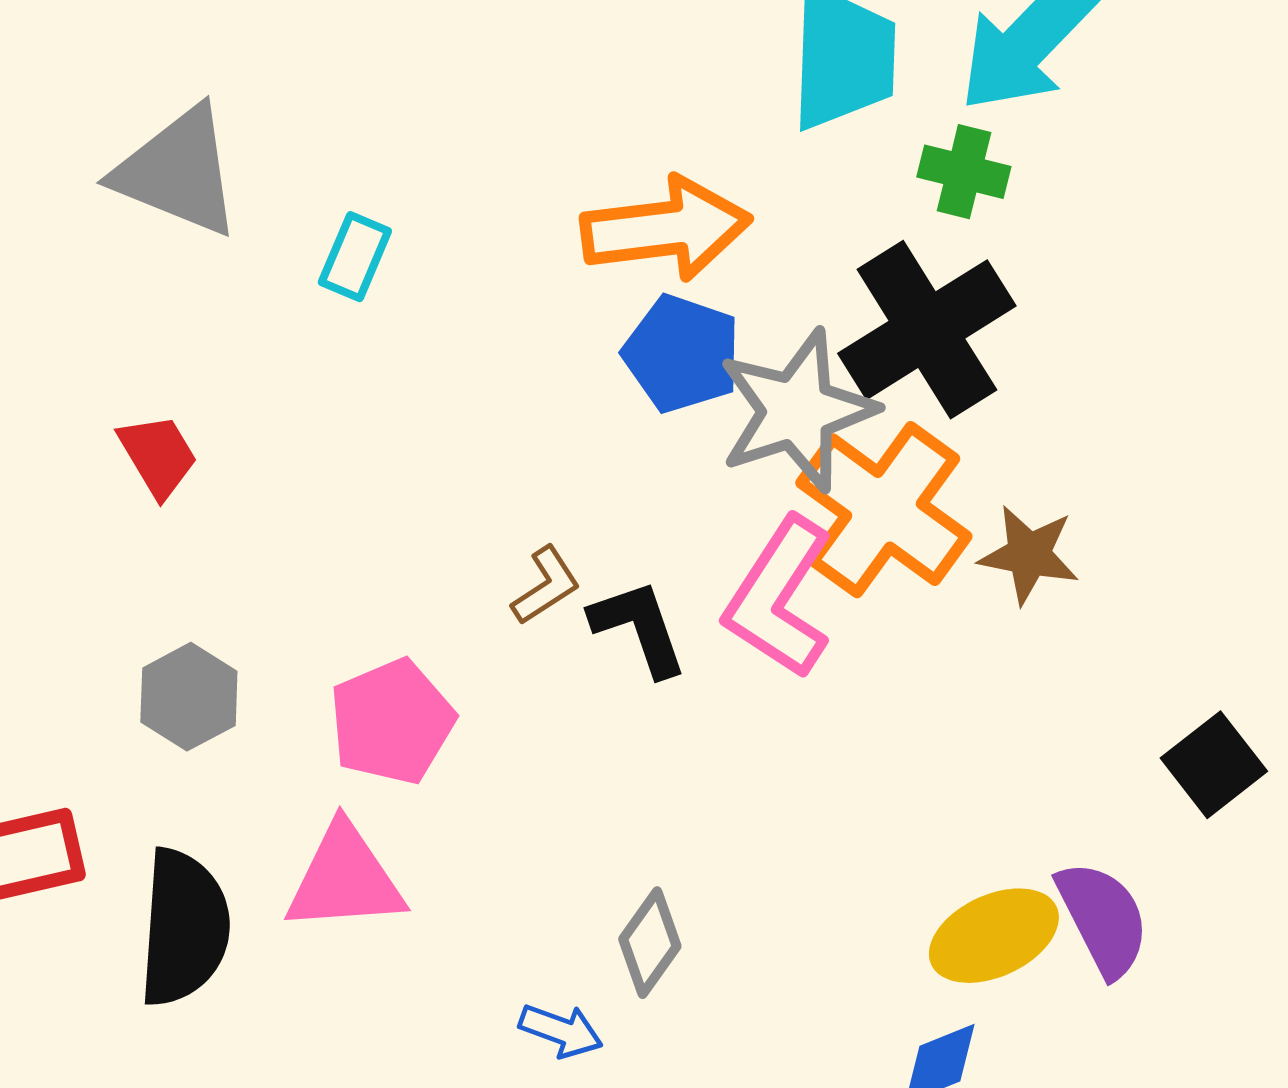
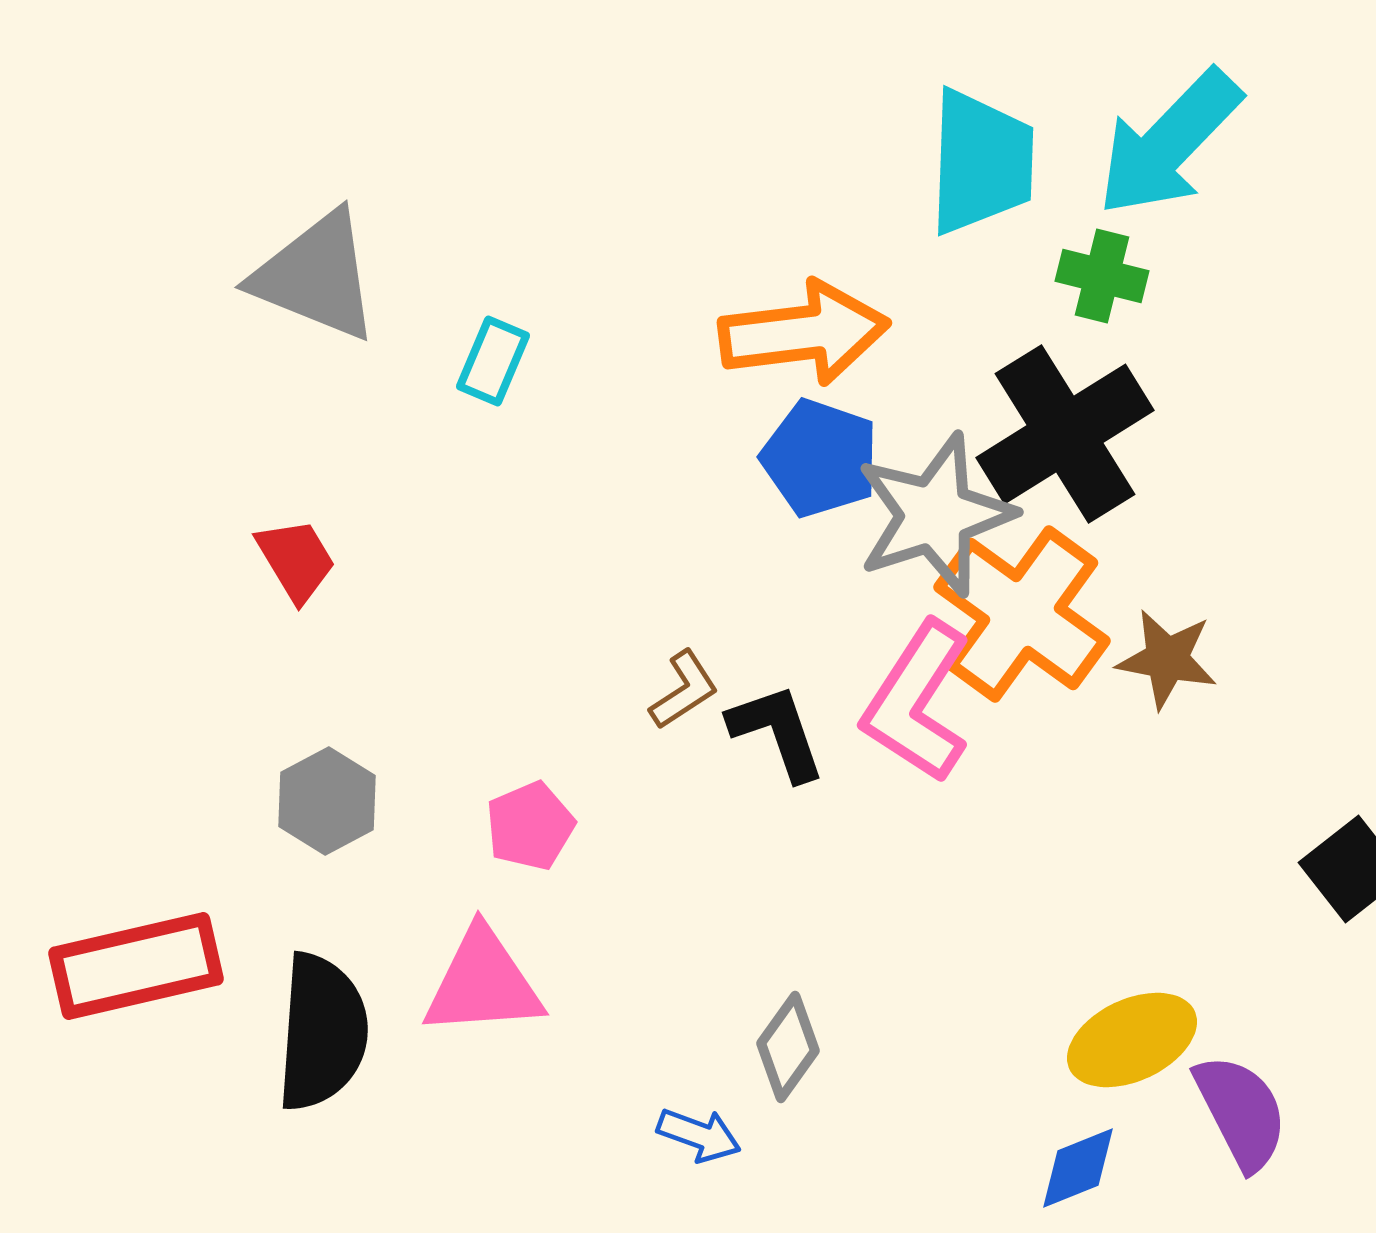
pink pentagon: (392, 722) -> (530, 826), size x0.7
purple semicircle: (1103, 919) -> (1241, 1112), moved

